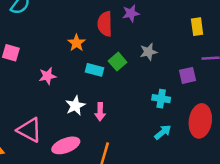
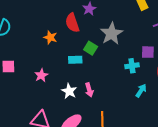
orange star: (77, 43) -> (50, 37), moved
gray star: (148, 52) -> (111, 34), size x1.6
purple square: (188, 75) -> (148, 52), moved, turned 32

